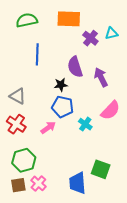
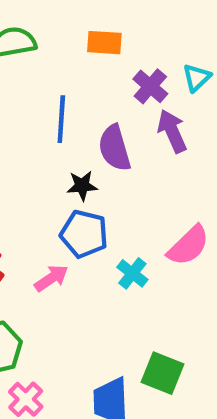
orange rectangle: (69, 19) -> (104, 43), size x0.7
cyan triangle: (112, 33) -> (197, 78), turned -32
blue line: (37, 54) -> (61, 119), moved
purple arrow: (101, 77) -> (172, 131), moved

